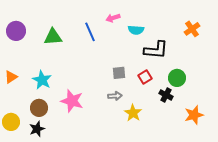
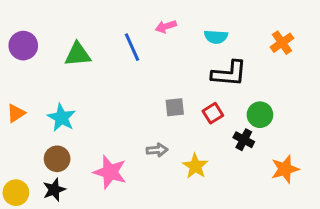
cyan semicircle: (136, 30) -> (216, 37), moved
gray arrow: (115, 96) -> (157, 150), moved
pink star: (72, 101) -> (110, 172), moved
yellow circle: (11, 122) -> (16, 193), moved

